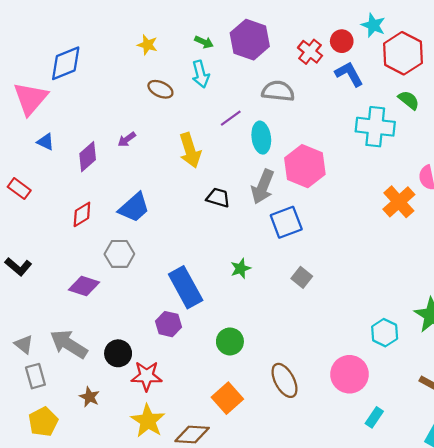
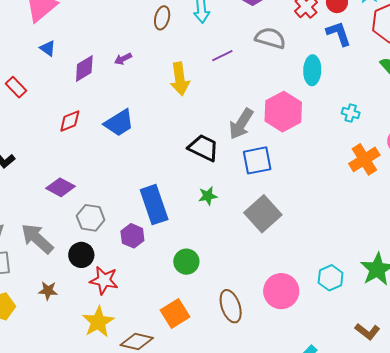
brown ellipse: (160, 89) -> (162, 18), turned 70
cyan cross: (375, 127) -> (351, 113), moved, size x0.5
cyan ellipse: (261, 138) -> (312, 70), moved
black trapezoid: (218, 198) -> (203, 148), moved, size x1.4
gray hexagon: (119, 254) -> (91, 218), moved
gray square: (302, 277) -> (263, 214), size x1.8
pink circle: (349, 374) -> (281, 291), moved
brown star: (89, 397) -> (48, 291), turned -30

